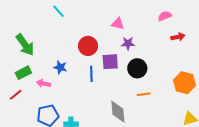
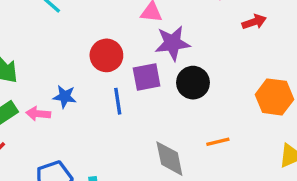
purple star: (128, 43) -> (172, 43), size x1.5
pink arrow: (43, 83) -> (38, 114), moved
orange line: (144, 94) -> (218, 142), moved

